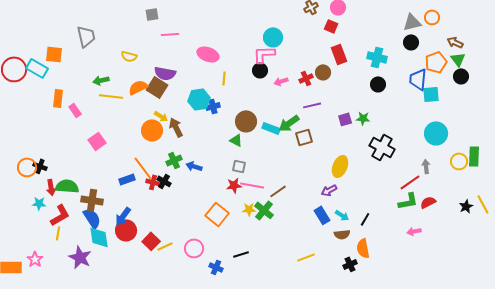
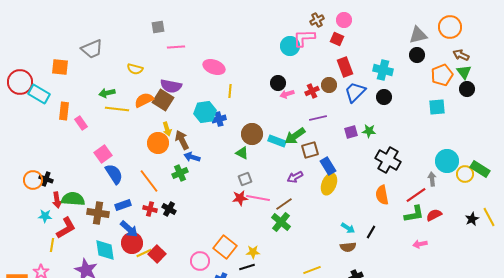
orange circle: (432, 17) -> (450, 27), moved, size x1.5
gray trapezoid: (86, 36) -> (92, 49), turned 80
cyan circle: (273, 37) -> (290, 46), moved
pink L-shape: (264, 54) -> (304, 38), moved
cyan rectangle: (37, 68) -> (39, 94), moved
black circle: (260, 70) -> (278, 83), moved
blue trapezoid: (418, 79) -> (355, 92), moved, turned 40
yellow arrow: (161, 116) -> (167, 129), turned 40
cyan circle: (436, 133) -> (447, 161), moved
green rectangle: (474, 156) -> (480, 169), turned -60
blue arrow: (194, 166) -> (192, 157), moved
gray square: (239, 166) -> (245, 179), turned -32
yellow ellipse: (340, 166) -> (329, 184), moved
blue rectangle: (127, 179) -> (123, 205), moved
black cross: (164, 181) -> (169, 209), moved
red cross: (153, 182) -> (150, 209), moved
purple arrow: (329, 190) -> (295, 177), moved
yellow star: (249, 209) -> (253, 252), moved
green cross: (264, 210) -> (281, 222), moved
orange square: (217, 214) -> (225, 247), moved
blue rectangle: (322, 215) -> (328, 166), moved
blue arrow: (123, 216) -> (129, 229), turned -84
blue semicircle: (92, 218) -> (114, 174), moved
yellow line: (58, 233) -> (52, 245), moved
yellow line: (165, 246) -> (144, 253), moved
orange semicircle: (363, 248) -> (382, 195), moved

